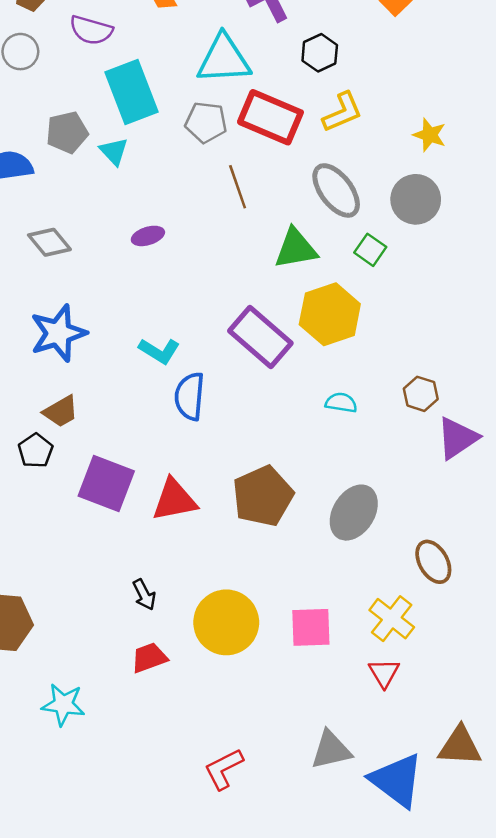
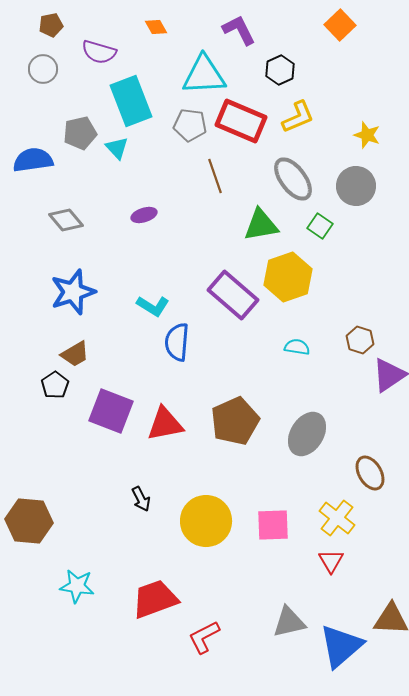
red trapezoid: (149, 658) -> (155, 599), moved, size x1.6
blue triangle: (397, 780) -> (341, 646), turned 42

